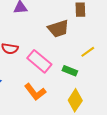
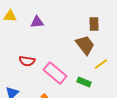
brown trapezoid: (58, 29) -> (85, 45), moved, turned -110

